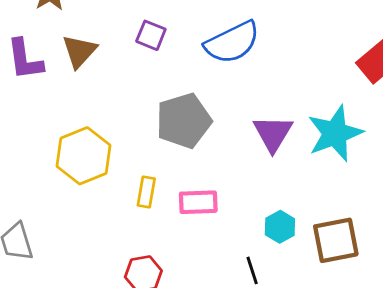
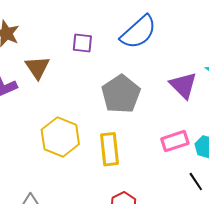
yellow rectangle: (146, 192) -> (109, 149), size x1.5
pink rectangle: (198, 202) -> (175, 141), moved

